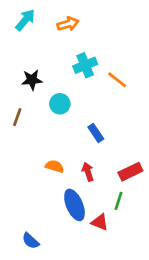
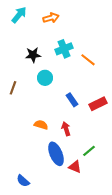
black star: (32, 80) -> (33, 55), moved
red rectangle: (130, 172) -> (98, 104), moved
green line: (118, 201) -> (89, 151), turned 32

